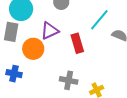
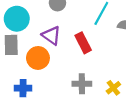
purple triangle: (50, 31) -> (51, 35), turned -48

